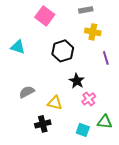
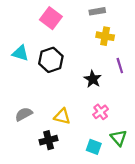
black hexagon: (63, 51) -> (51, 60), moved
black star: (77, 81) -> (93, 79), moved
gray semicircle: (27, 92) -> (24, 114), moved
green triangle: (105, 122) -> (119, 138), turned 42

